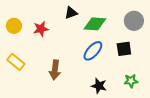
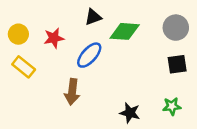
black square: (124, 49) -> (177, 64), moved
blue ellipse: (93, 51) -> (89, 55), moved
yellow rectangle: (16, 62) -> (24, 67), moved

